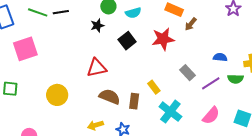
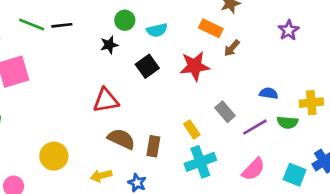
yellow rectangle: (154, 87) -> (192, 129), moved
yellow circle: (57, 95) -> (54, 156), moved
cyan cross: (170, 112) -> (200, 162), turned 30

